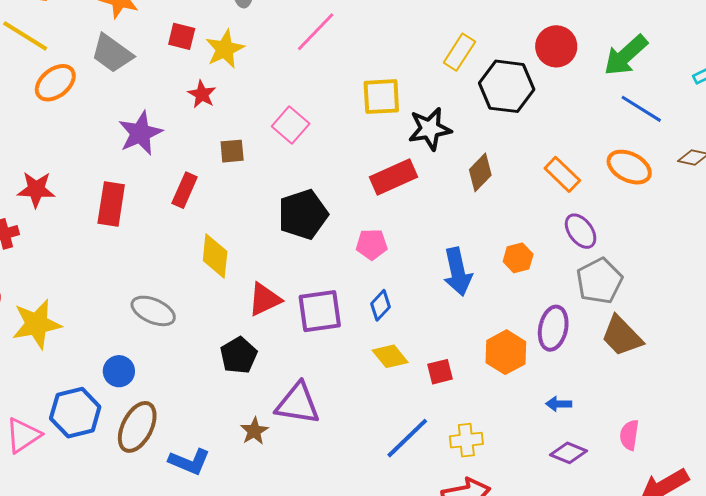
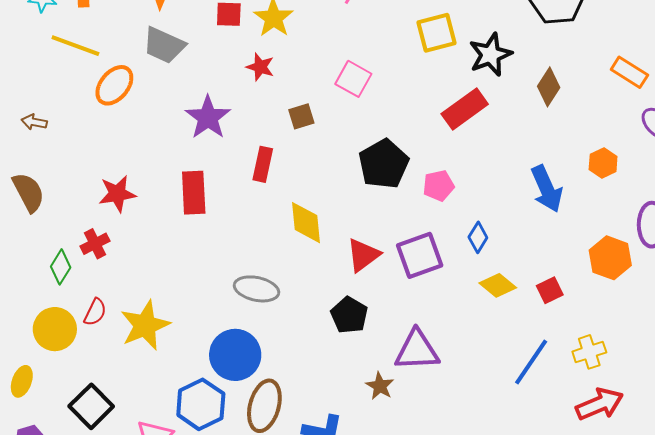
pink pentagon: (372, 244) -> (439, 186), moved
blue circle: (119, 371) -> (235, 355), size x1.6

